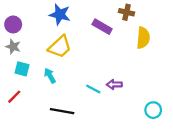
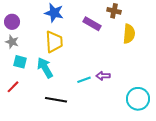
yellow trapezoid: (60, 47) -> (54, 42), turned -50
cyan arrow: (50, 76) -> (45, 68), size x1.5
cyan line: (93, 89) -> (84, 80), turned -48
cyan circle: (153, 110) -> (138, 99), size x1.5

